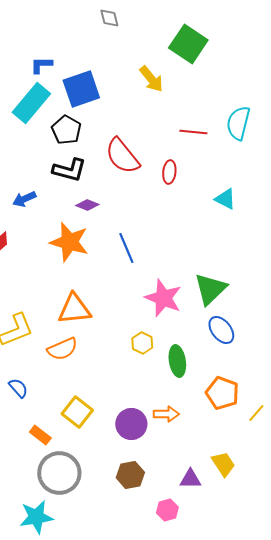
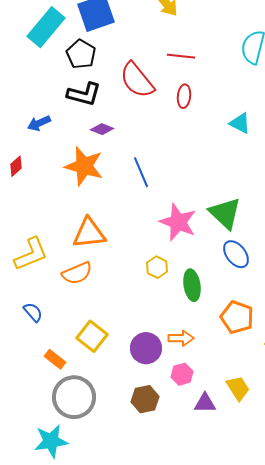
red line: (193, 132) -> (181, 56), moved
green triangle: (210, 289) -> (225, 213), turned -33
pink hexagon: (167, 510) -> (182, 374), moved

